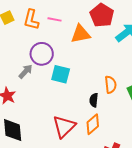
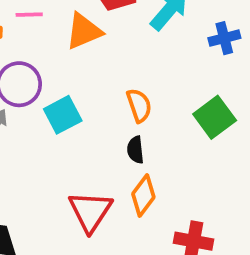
cyan square: (61, 74) -> (63, 115), turned -30
orange semicircle: (111, 85) -> (139, 105), moved

